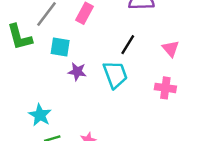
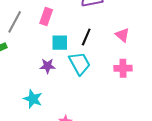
cyan square: (60, 47) -> (60, 43), moved
cyan star: (40, 115) -> (33, 99), moved

